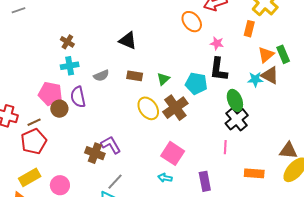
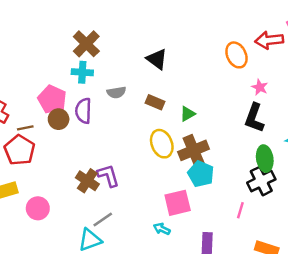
brown cross: (67, 42) -> (86, 44), size x1.6
cyan pentagon: (196, 84) -> (201, 174), moved
red pentagon: (34, 141) -> (19, 150), turned -30
pink square: (173, 153) -> (178, 203), turned 30

